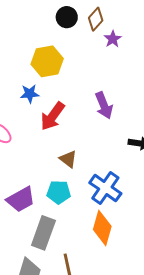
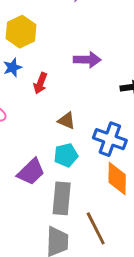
purple arrow: (104, 105) -> (87, 60), turned -52
red arrow: (52, 116) -> (40, 83), size x0.7

